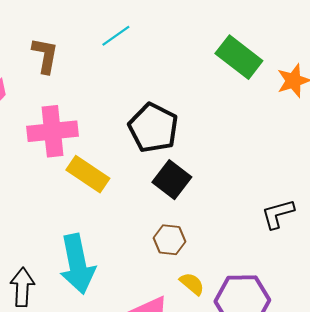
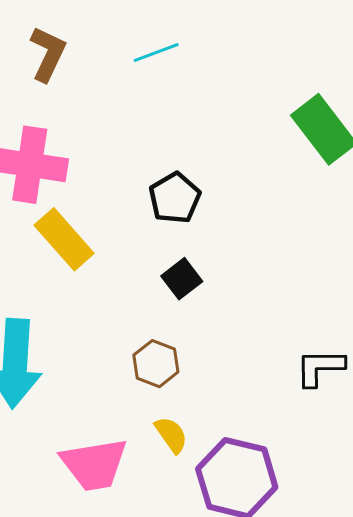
black pentagon: (153, 128) -> (175, 198), size x0.7
black square: (172, 180) -> (182, 279), size x0.7

